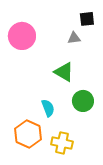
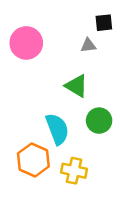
cyan semicircle: (48, 108) -> (57, 129), size x1.5

